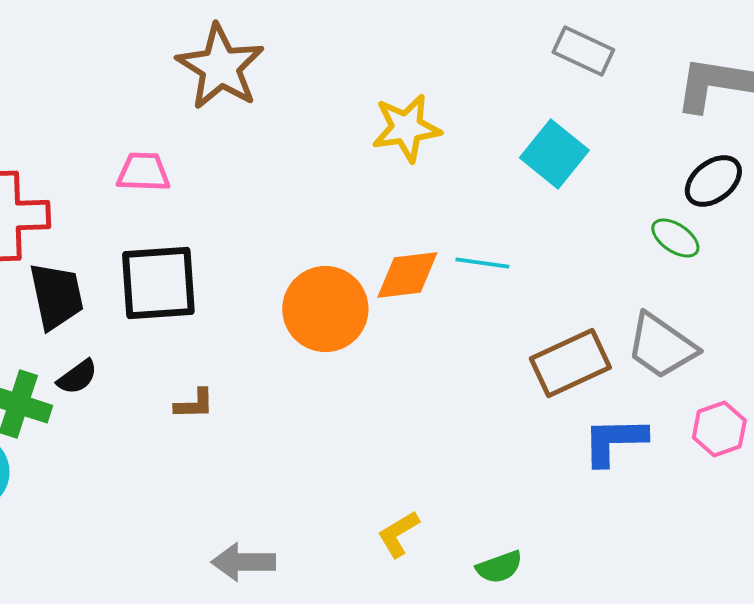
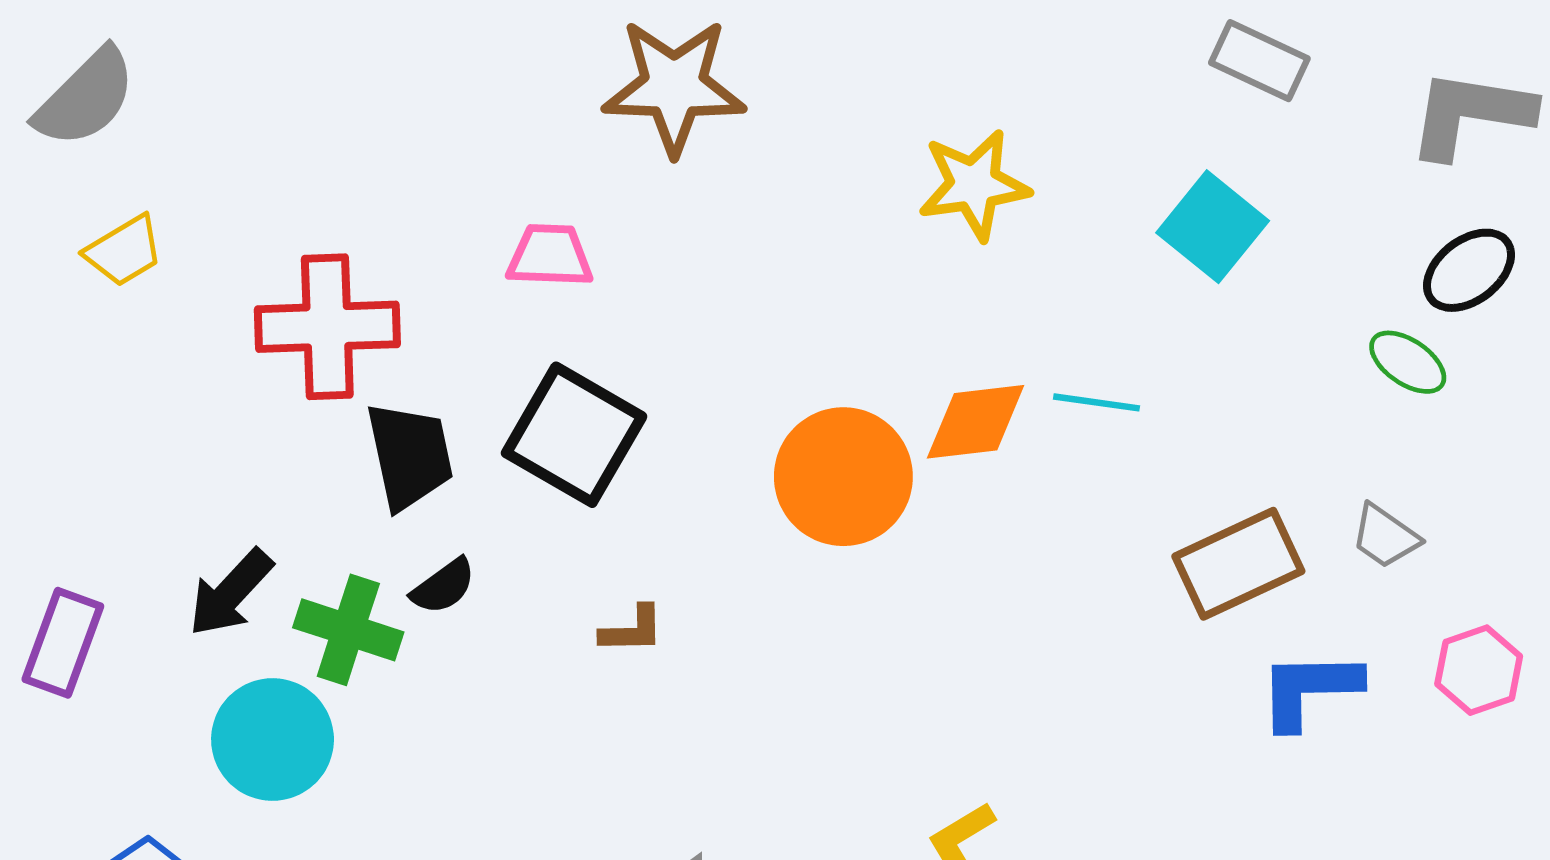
brown star: (220, 67) -> (674, 86), turned -30
black square: (158, 283) -> (574, 435), turned 34
gray trapezoid: (661, 346) -> (1385, 536), size x0.6

